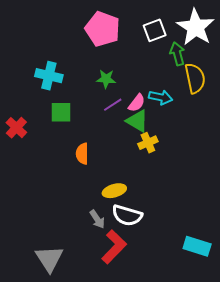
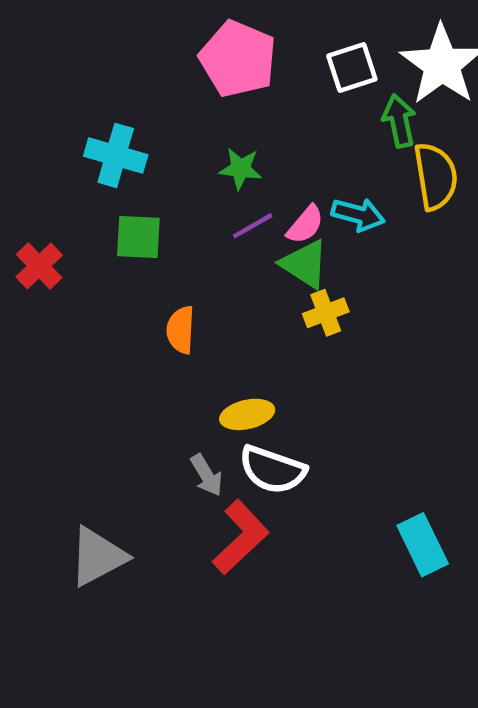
cyan rectangle: (197, 246) -> (423, 545), turned 44
gray triangle: (49, 259) -> (98, 557), turned 32

